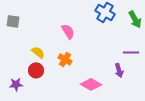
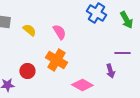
yellow semicircle: (38, 52) -> (29, 30), moved
orange cross: (65, 59) -> (56, 60), size x1.5

